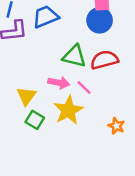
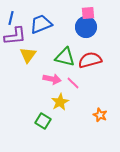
yellow triangle: (26, 96) -> (28, 55), moved
yellow star: (68, 110) -> (60, 102), size x0.7
green square: (35, 120) -> (43, 121), moved

